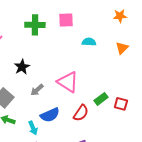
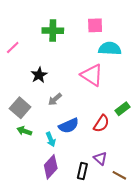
pink square: (66, 20) -> (95, 25), moved
cyan semicircle: (89, 42) -> (110, 49), size x1.5
pink triangle: (68, 82) -> (92, 75), moved

